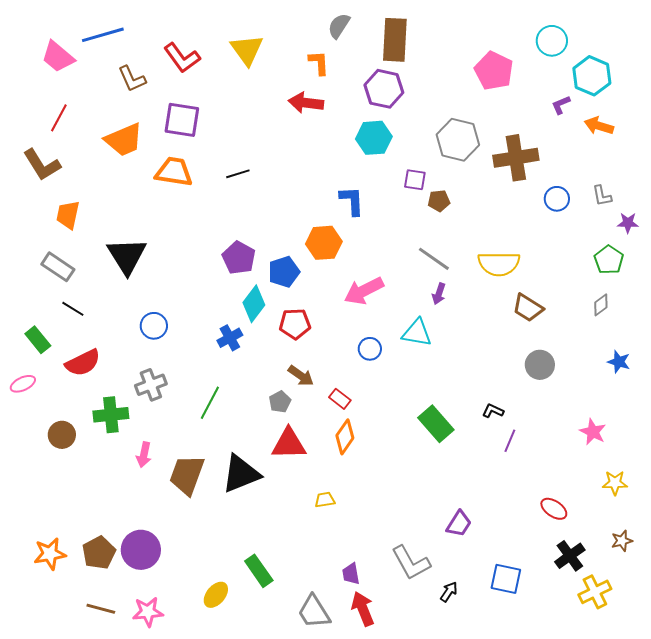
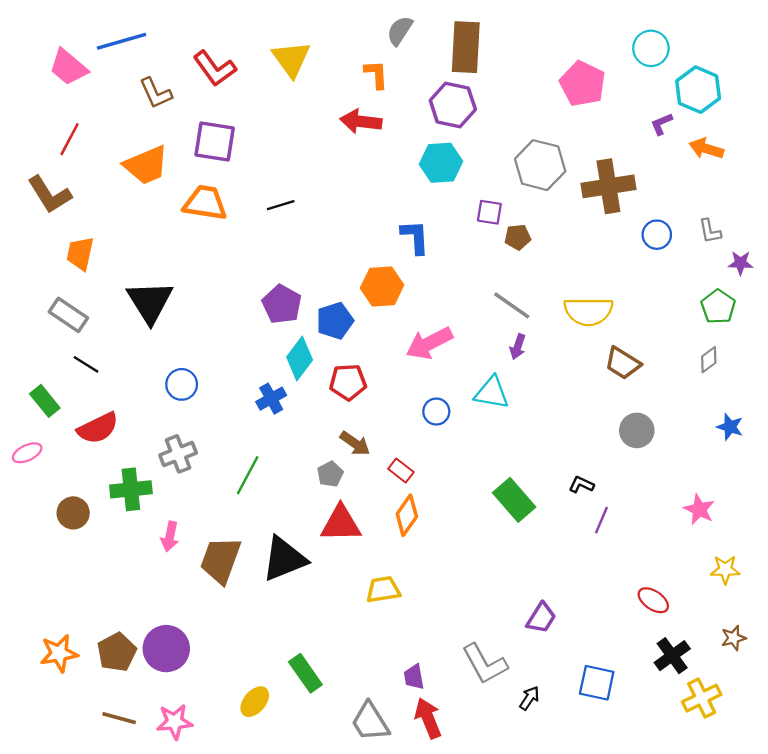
yellow trapezoid: (325, 500) -> (383, 590), size x1.4

